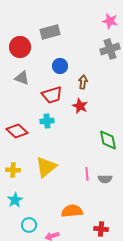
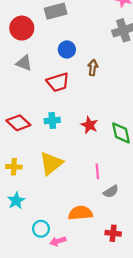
red star: (80, 106) -> (89, 125), moved
cyan cross: (47, 121) -> (52, 121), moved
gray semicircle: (105, 179) -> (111, 192), moved, turned -32
cyan circle: (29, 225) -> (41, 229), moved

